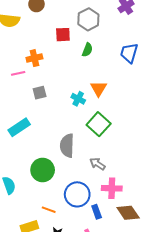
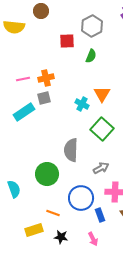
orange cross: (34, 58) -> (46, 78), moved
cyan rectangle: (19, 127) -> (24, 112), moved
gray arrow: (98, 164) -> (101, 168), turned 119

